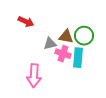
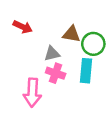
brown triangle: (66, 37) -> (71, 34), moved
pink cross: (63, 54) -> (56, 73), moved

